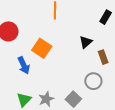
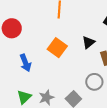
orange square: (42, 48) -> (57, 48), moved

